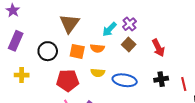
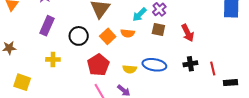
brown square: (129, 44) -> (158, 29), turned -32
orange square: (77, 51) -> (108, 36), turned 35
yellow semicircle: (98, 73) -> (130, 69), moved
red pentagon: (68, 80) -> (98, 65), turned -30

